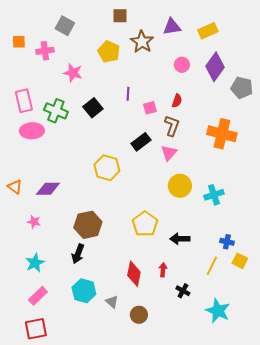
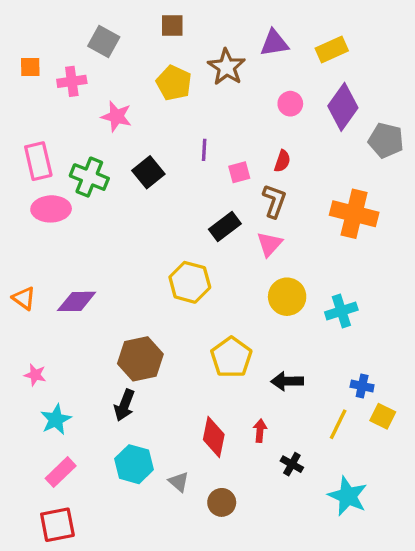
brown square: (120, 16) -> (172, 26), moved
yellow hexagon: (107, 168) -> (190, 282), moved
pink star: (34, 222) -> (35, 375), moved

